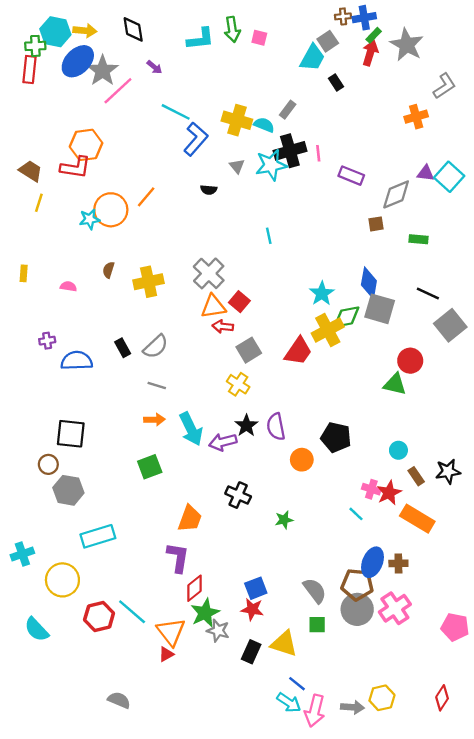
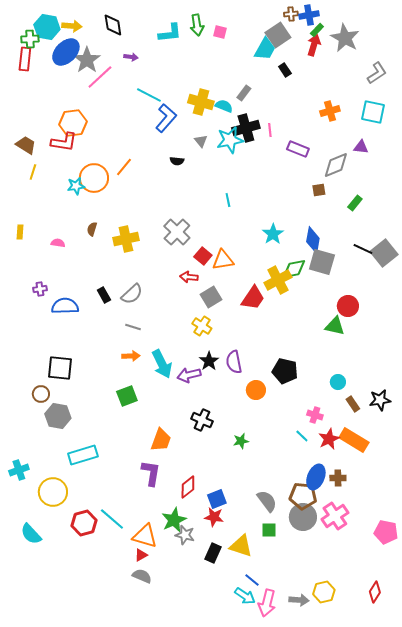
gray square: (328, 41) -> (278, 35), size x1.4
purple arrow: (154, 67) -> (131, 57), turned -32
orange cross: (416, 117) -> (330, 111), moved
cyan square: (449, 177) -> (373, 112), moved, turned -30
green rectangle: (418, 239) -> (355, 203), turned -56
cyan star: (322, 293) -> (273, 234), moved
orange triangle: (213, 306) -> (223, 260), moved
gray square: (450, 325) -> (384, 253), moved
red star: (389, 493) -> (329, 439), moved
red diamond: (195, 588) -> (188, 487), moved
orange triangle: (171, 632) -> (145, 536), turned -36
gray semicircle: (119, 700) -> (142, 576), moved

